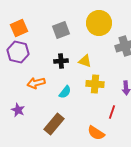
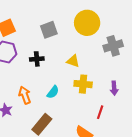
black cross: (61, 61) -> (37, 59), moved
orange arrow: (36, 83) -> (25, 95), moved, turned 84

